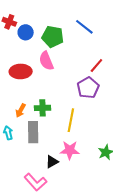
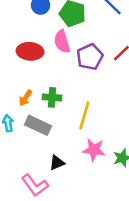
purple pentagon: (88, 88) -> (90, 57), moved
gray rectangle: (33, 132) -> (38, 125), turned -70
pink star: (70, 150) -> (94, 150), moved

